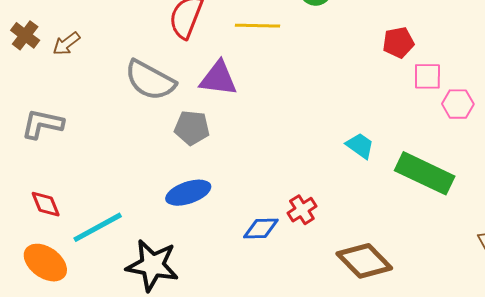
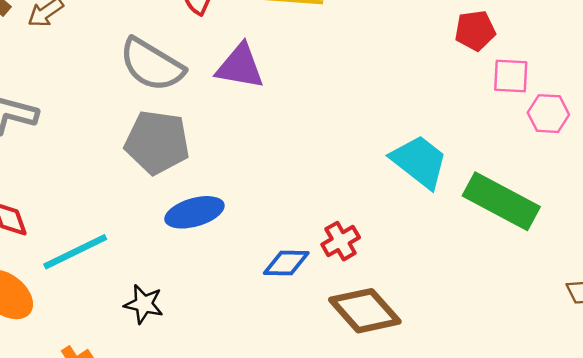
gray pentagon: (192, 128) -> (157, 142), moved, size x1.4
cyan trapezoid: (360, 146) -> (419, 162), size x1.6
brown diamond: (364, 261) -> (365, 311), moved
black star: (152, 265) -> (144, 304), size x0.6

